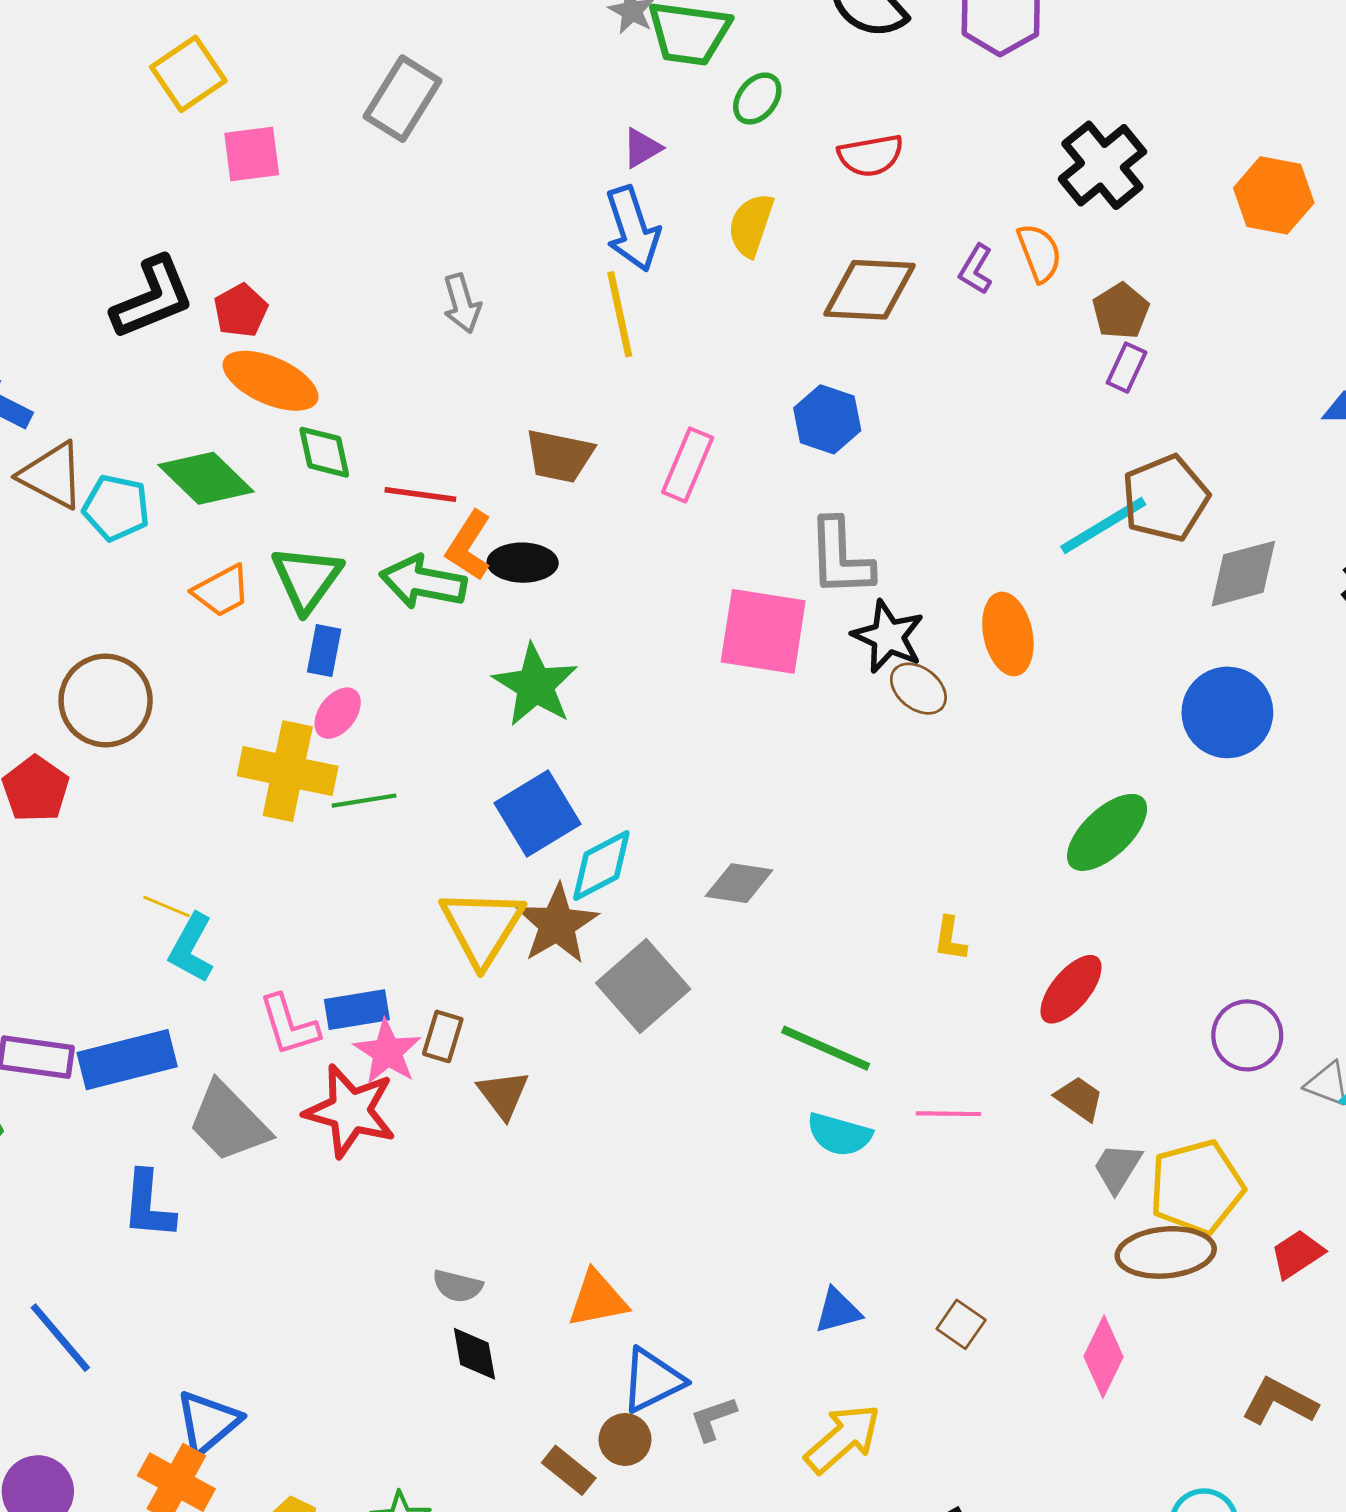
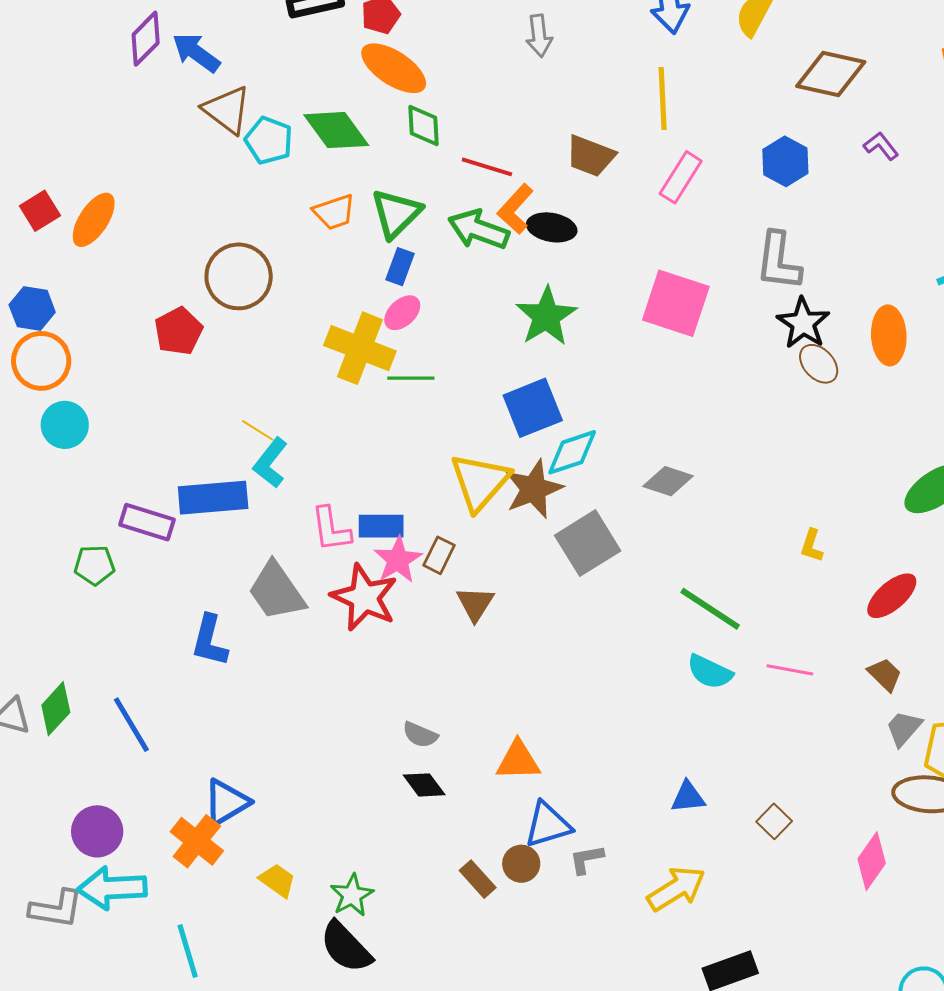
purple L-shape: (976, 269) -> (881, 146), moved, turned 102
yellow line: (620, 314) -> (663, 99), moved
pink square: (763, 631) -> (676, 303), moved
blue rectangle: (127, 1060) -> (213, 498), moved
black diamond: (474, 1354) -> (424, 785), turned -36

